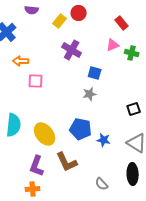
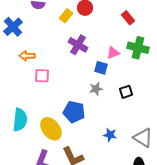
pink triangle: (113, 45) -> (113, 53), moved
green cross: (132, 53) -> (138, 48), size x1.5
black square: (134, 109) -> (126, 92), moved
blue pentagon: (81, 129) -> (74, 112), moved

